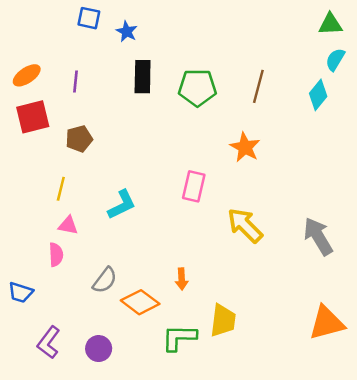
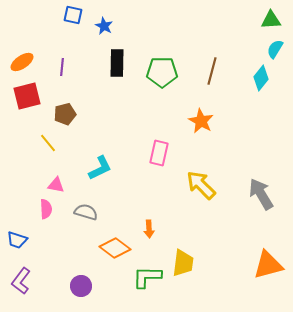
yellow line: (61, 189) -> (48, 143), moved, turned -54
gray semicircle: (105, 280) -> (86, 212), moved, turned -110
purple L-shape: (49, 342) -> (21, 281), moved

